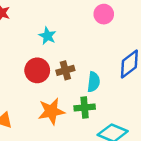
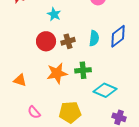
cyan semicircle: (94, 82) -> (94, 38), moved

